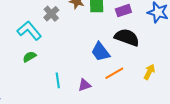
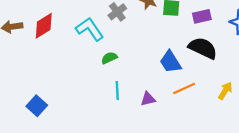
green semicircle: (29, 57) -> (109, 58), moved

